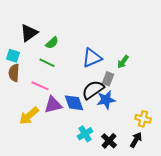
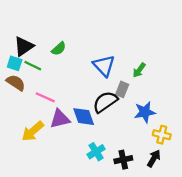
black triangle: (29, 33) -> (24, 46), moved
blue triangle: (92, 58) -> (104, 66), turned -50
green line: (47, 63) -> (33, 66), moved
brown semicircle: (14, 73) -> (16, 83), turned 120
blue star: (106, 100) -> (145, 112), moved
black cross: (109, 141) -> (123, 160), turned 35

